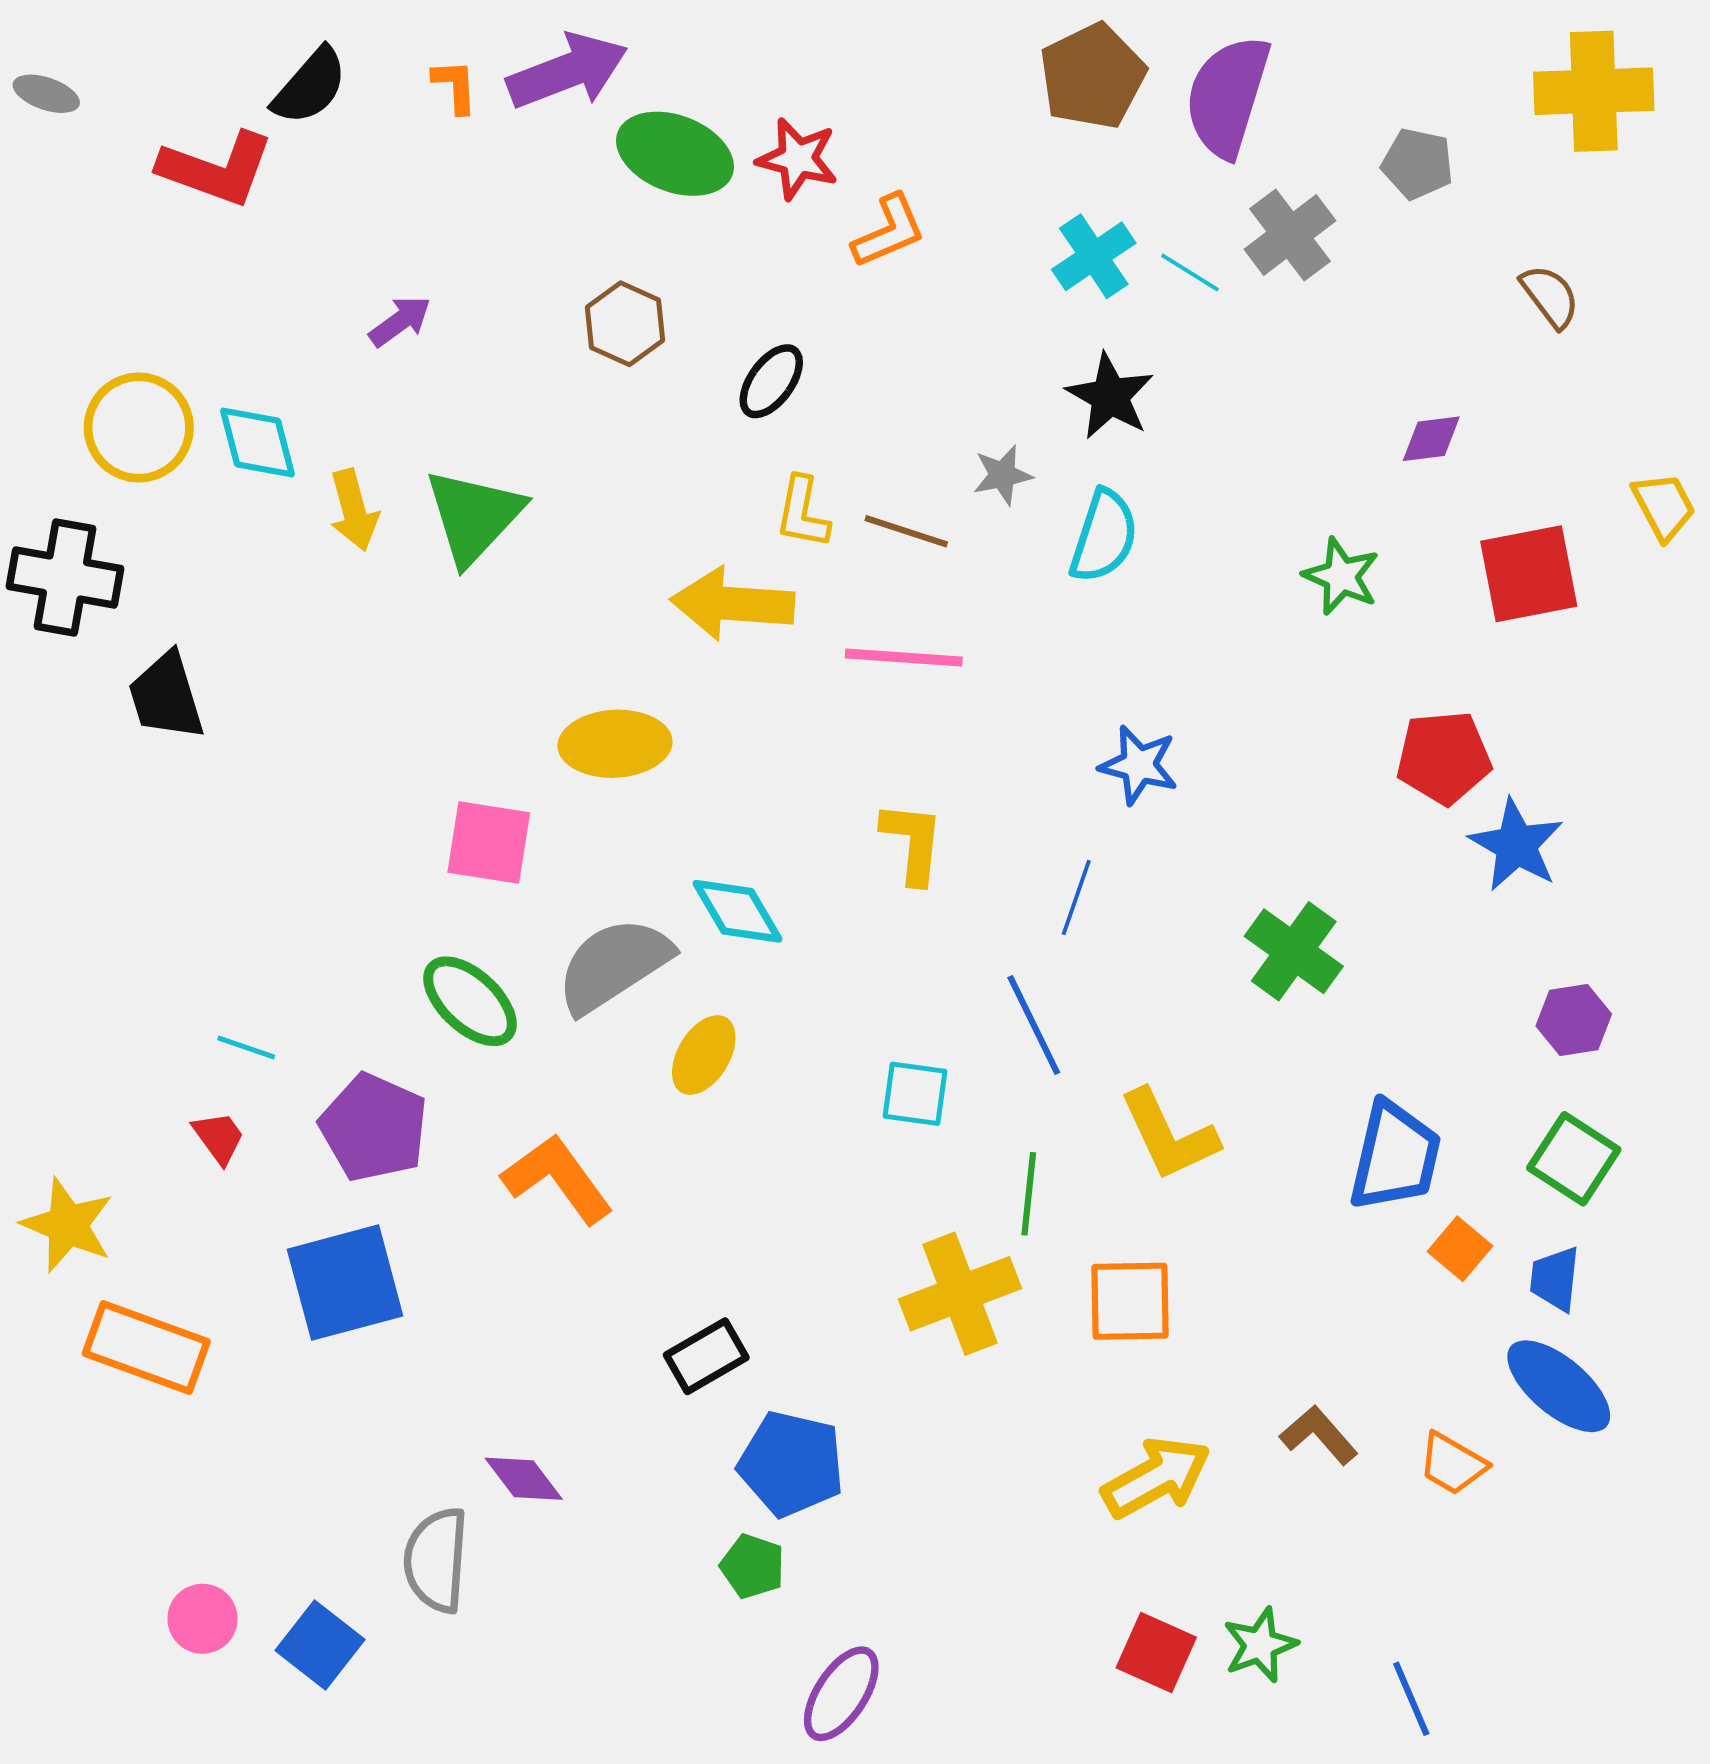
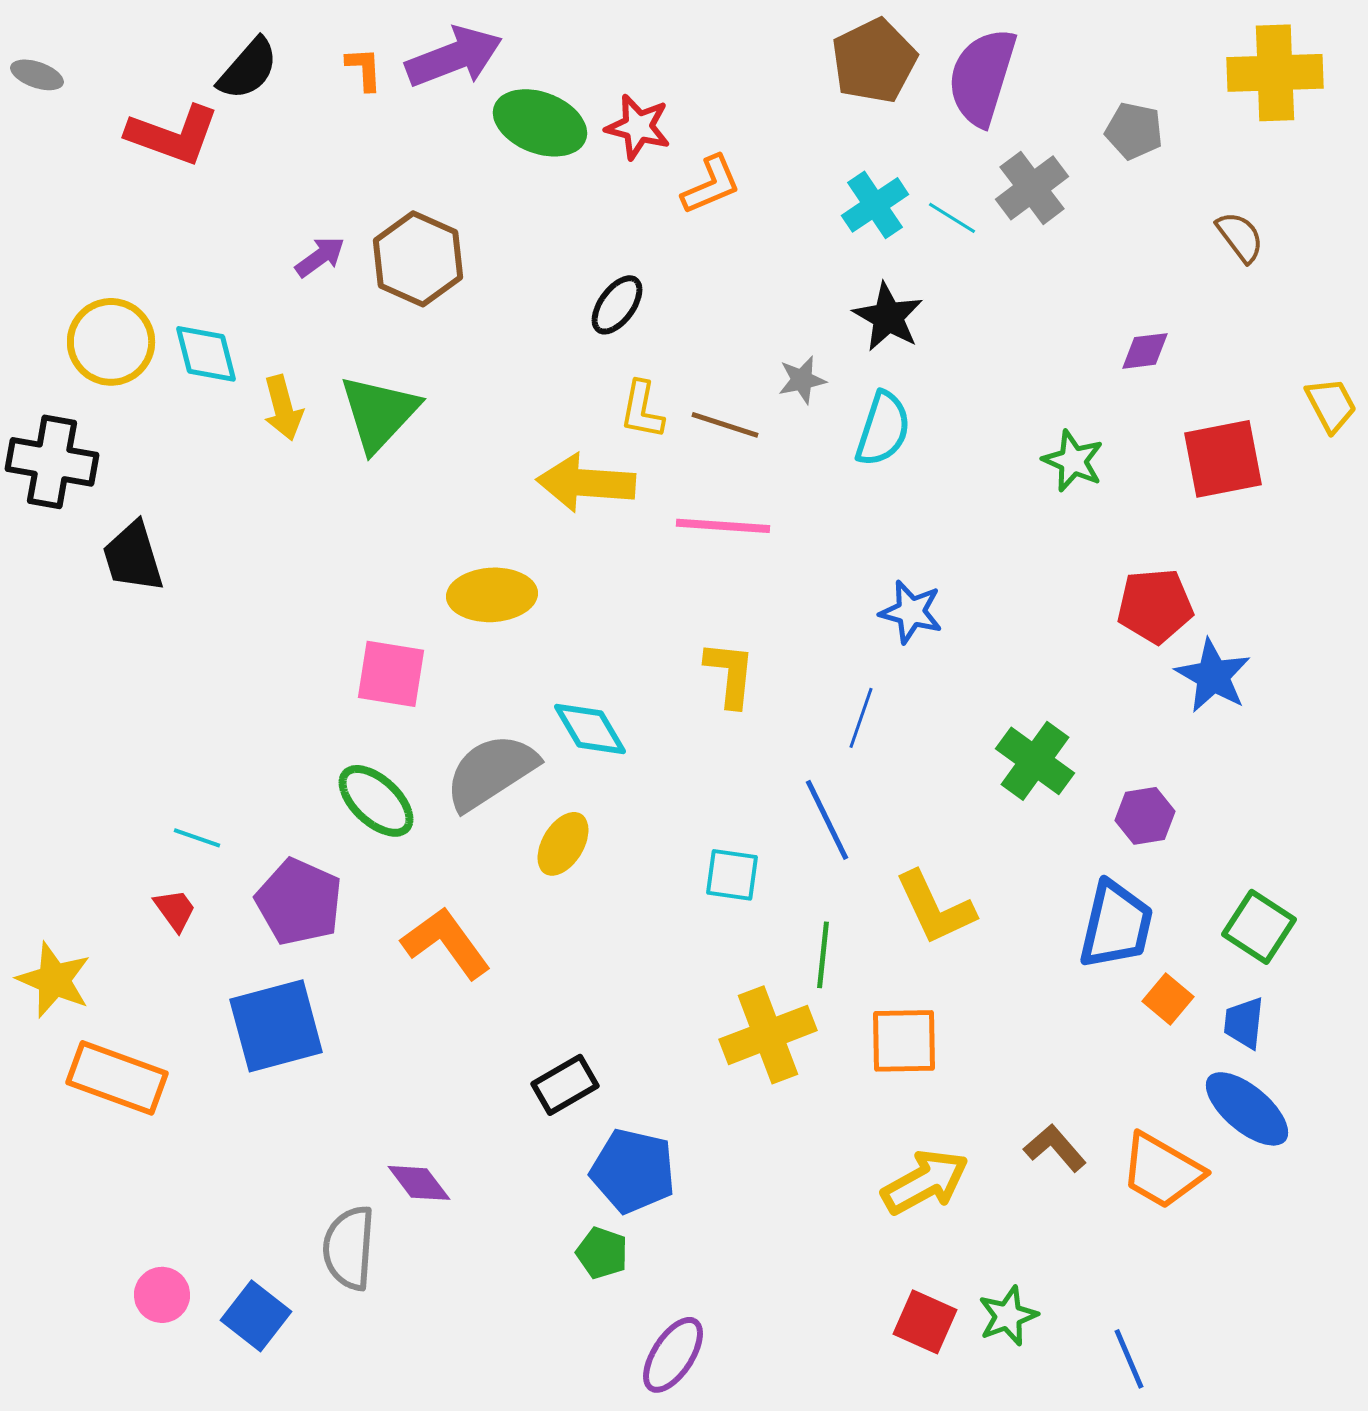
brown hexagon: (625, 324) -> (418, 259), moved, size x1.4
purple hexagon: (1574, 1020) -> (1145, 816), moved
orange trapezoid: (1452, 1464) -> (1162, 1171), size x1.5

